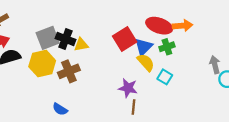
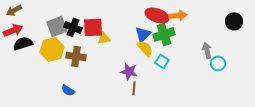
red square: (125, 39) -> (93, 27), moved, turned 30
yellow triangle: (81, 45) -> (104, 38), moved
green cross: (167, 47) -> (164, 34), size x1.5
brown cross: (69, 71) -> (76, 56), turned 30

